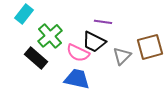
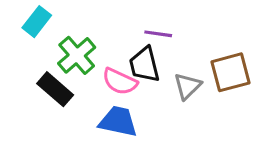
black trapezoid: (94, 42) -> (144, 65), turned 50

